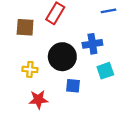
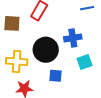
yellow cross: (30, 69) -> (17, 61), size x1.5

